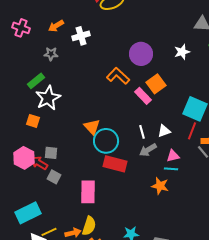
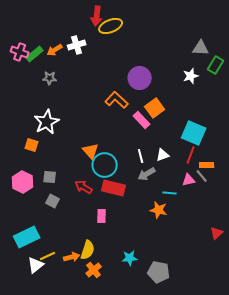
white cross: (81, 36) -> (77, 45), moved
white star: (182, 52) -> (191, 76), moved
green rectangle: (36, 81) -> (35, 54), moved
pink triangle: (173, 156) -> (189, 180), moved
red arrow: (39, 163) -> (84, 187), moved
pink rectangle: (88, 192) -> (102, 216), moved, size x0.6

